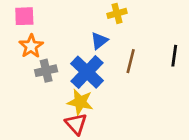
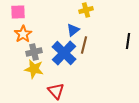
brown line: (131, 61) -> (84, 45), moved
yellow star: (80, 102) -> (34, 69), moved

